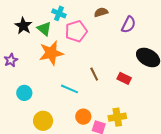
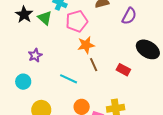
orange star: (51, 53) -> (86, 45), moved, size x0.7
purple star: (11, 60) -> (35, 55), moved

